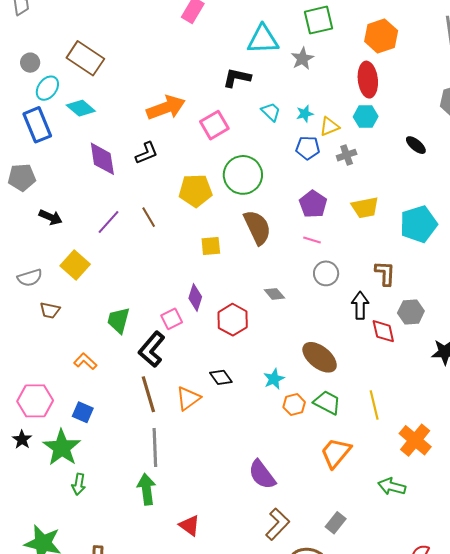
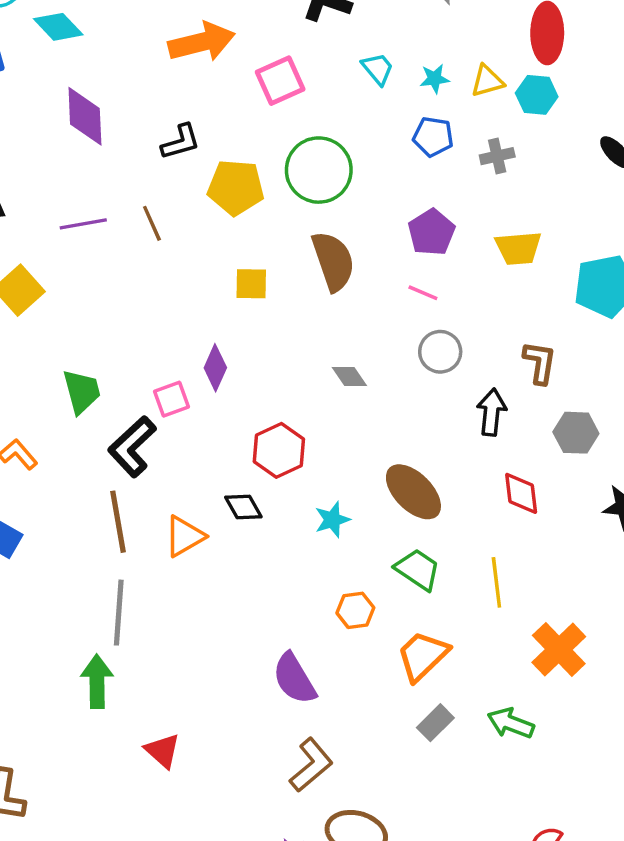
yellow triangle: (329, 126) -> (487, 81), moved
black L-shape: (147, 153) -> (181, 142), moved
purple line: (108, 222) -> (83, 224), turned 32
green trapezoid: (119, 320) -> (82, 391), turned 144
red hexagon: (233, 320) -> (279, 450), moved
red diamond: (383, 331) -> (521, 493), moved
orange hexagon: (294, 405) -> (355, 610), moved
gray rectangle: (336, 523) -> (435, 723), moved

